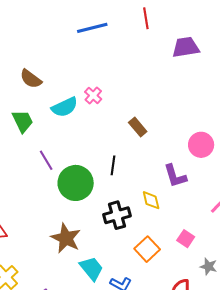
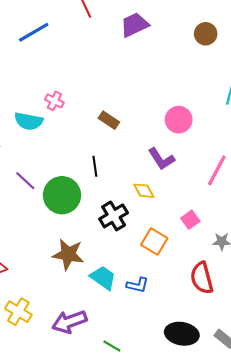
cyan semicircle: (65, 107) -> (29, 121), turned 52
pink square: (186, 239) -> (190, 220), turned 36

